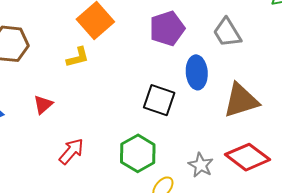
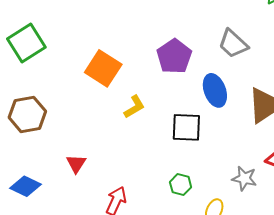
yellow L-shape: (78, 57) -> (134, 107), moved
green hexagon: (138, 153) -> (181, 185), size x0.6

